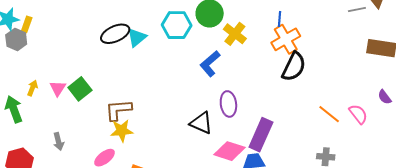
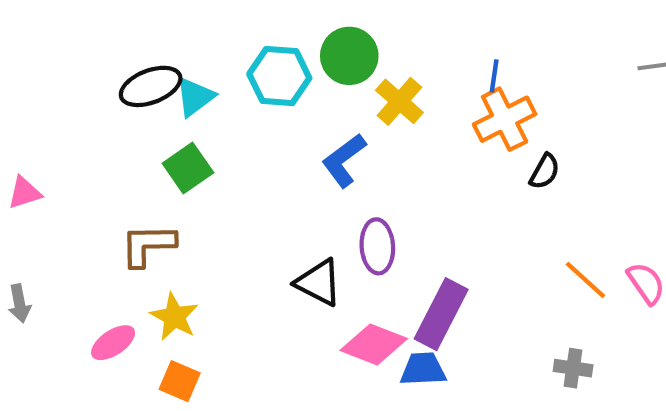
black semicircle: (294, 67) -> (545, 171), moved, size x0.6
pink triangle: (58, 88) -> (24, 193), turned 36
green square: (80, 89) -> (188, 168), moved
yellow star: (122, 131) -> (174, 317), moved, turned 30

